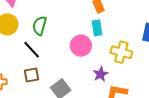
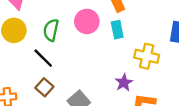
pink circle: (81, 46) -> (87, 21), moved
brown square: (32, 75) -> (44, 87), turned -35

